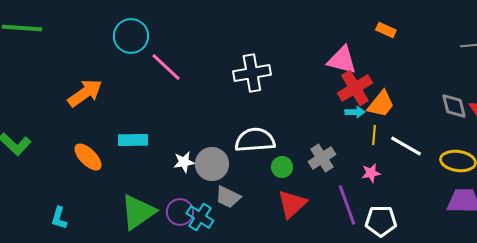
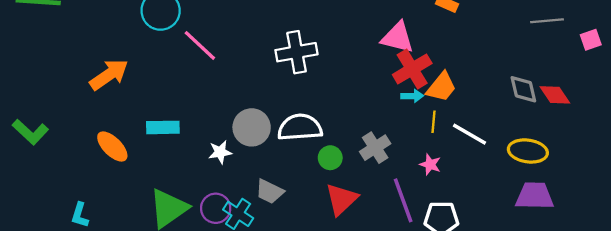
gray circle: (212, 164) -> (252, 127), moved
pink star: (371, 173) -> (430, 164), turned 30

